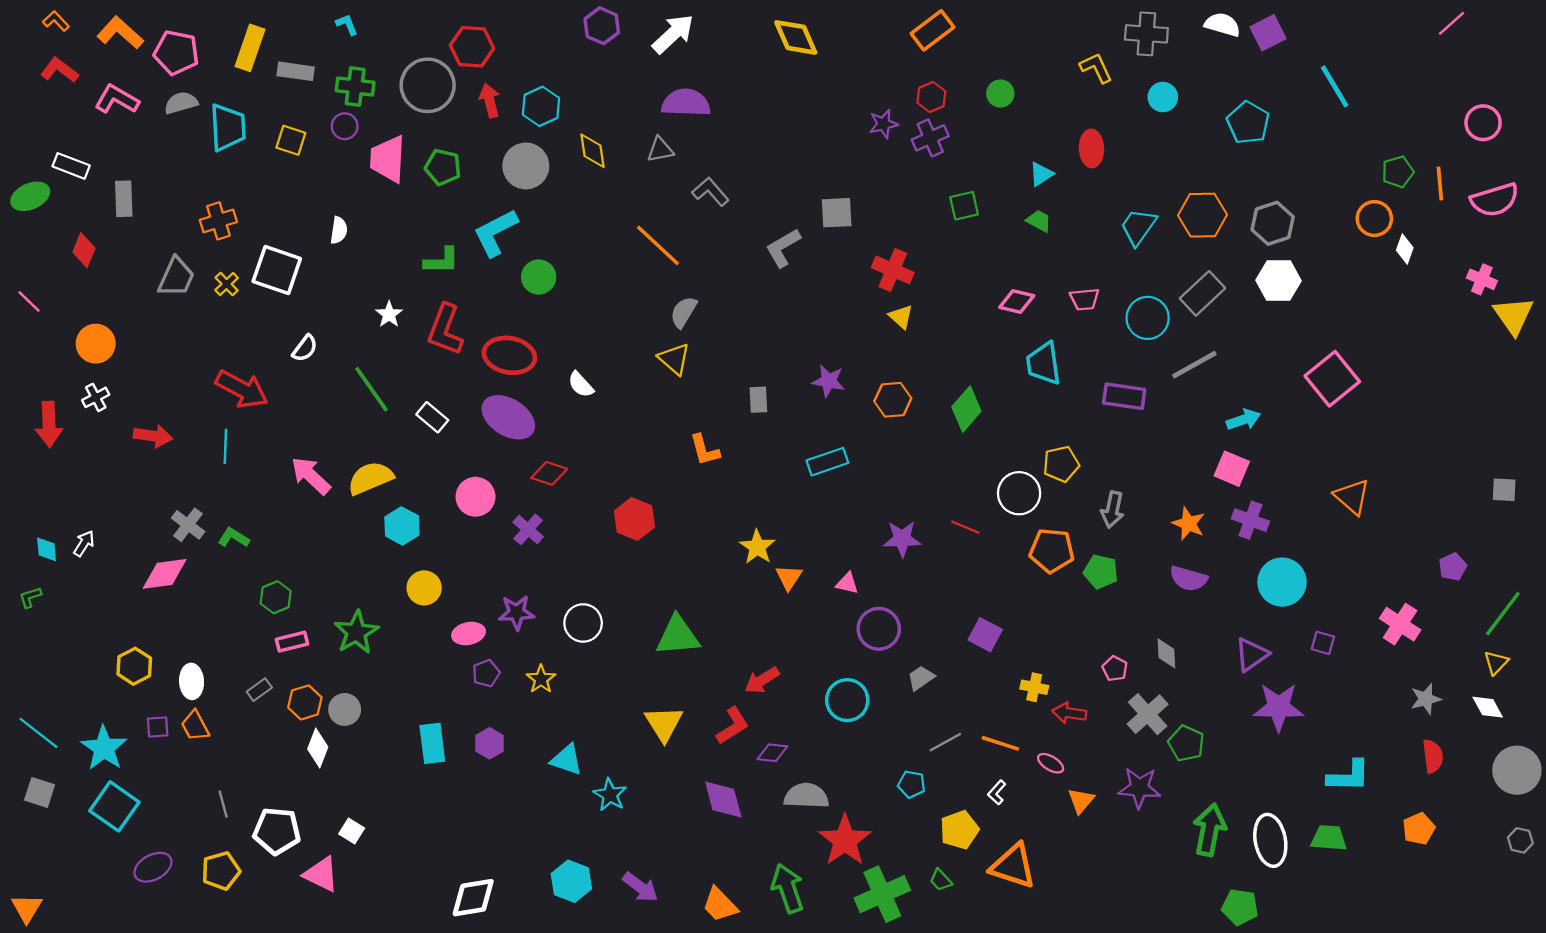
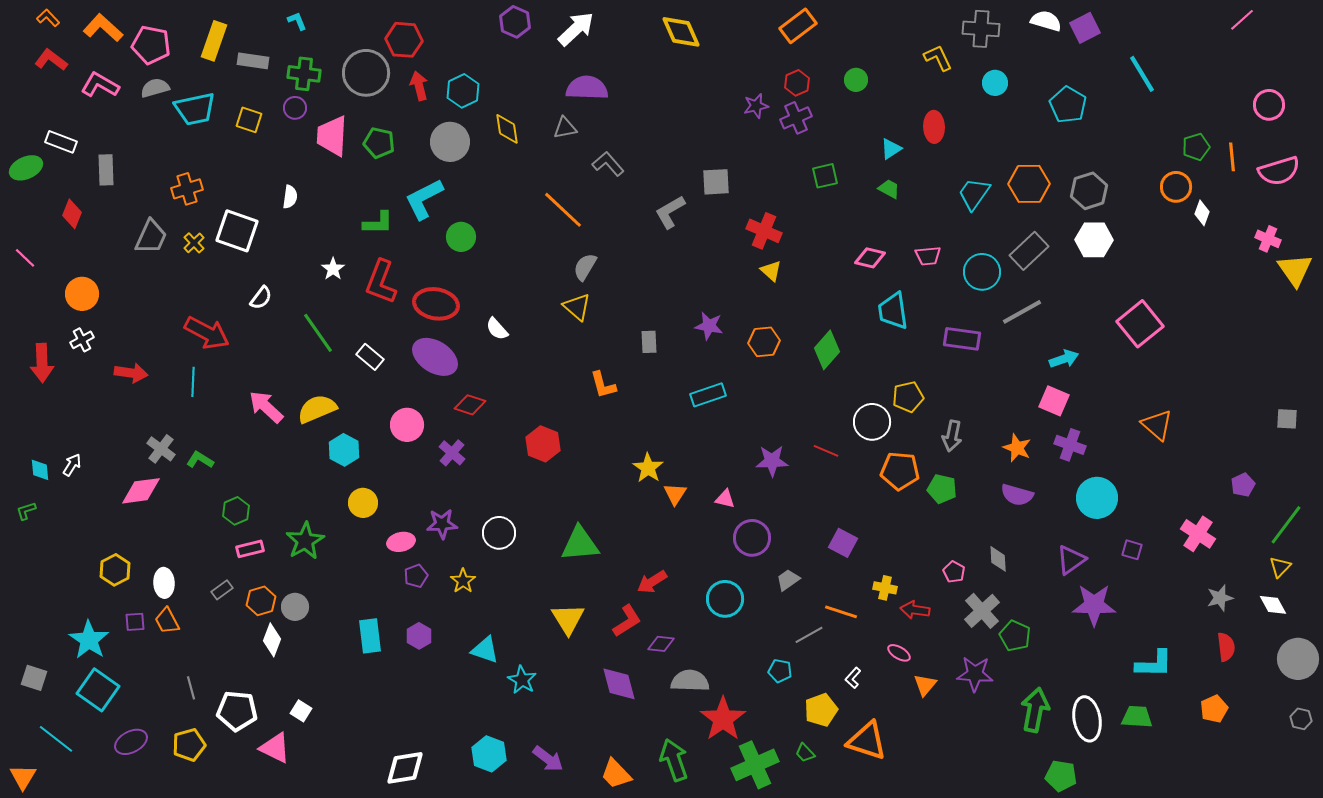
cyan trapezoid: (228, 127) -> (195, 109), turned 81
cyan line: (38, 733) -> (56, 739), moved
orange line: (1000, 743) -> (841, 612), moved

